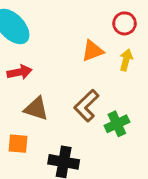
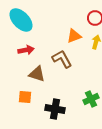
brown L-shape: (86, 106) -> (62, 59), moved, turned 105
green cross: (117, 124) -> (91, 99), moved

